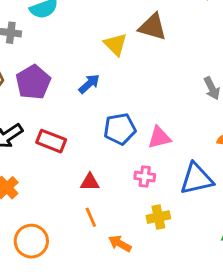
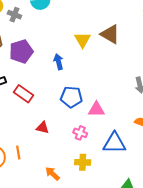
blue arrow: (89, 84) -> (58, 62), turned -77
orange line: (91, 217) -> (18, 153), moved

